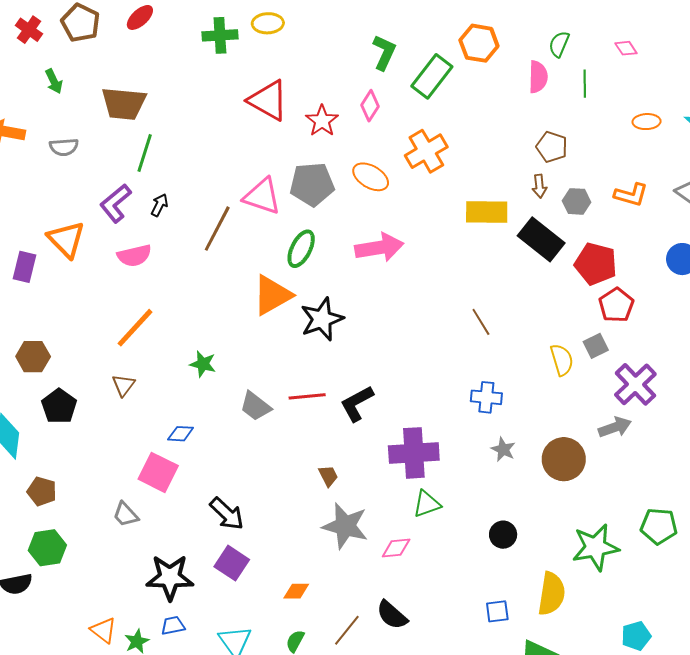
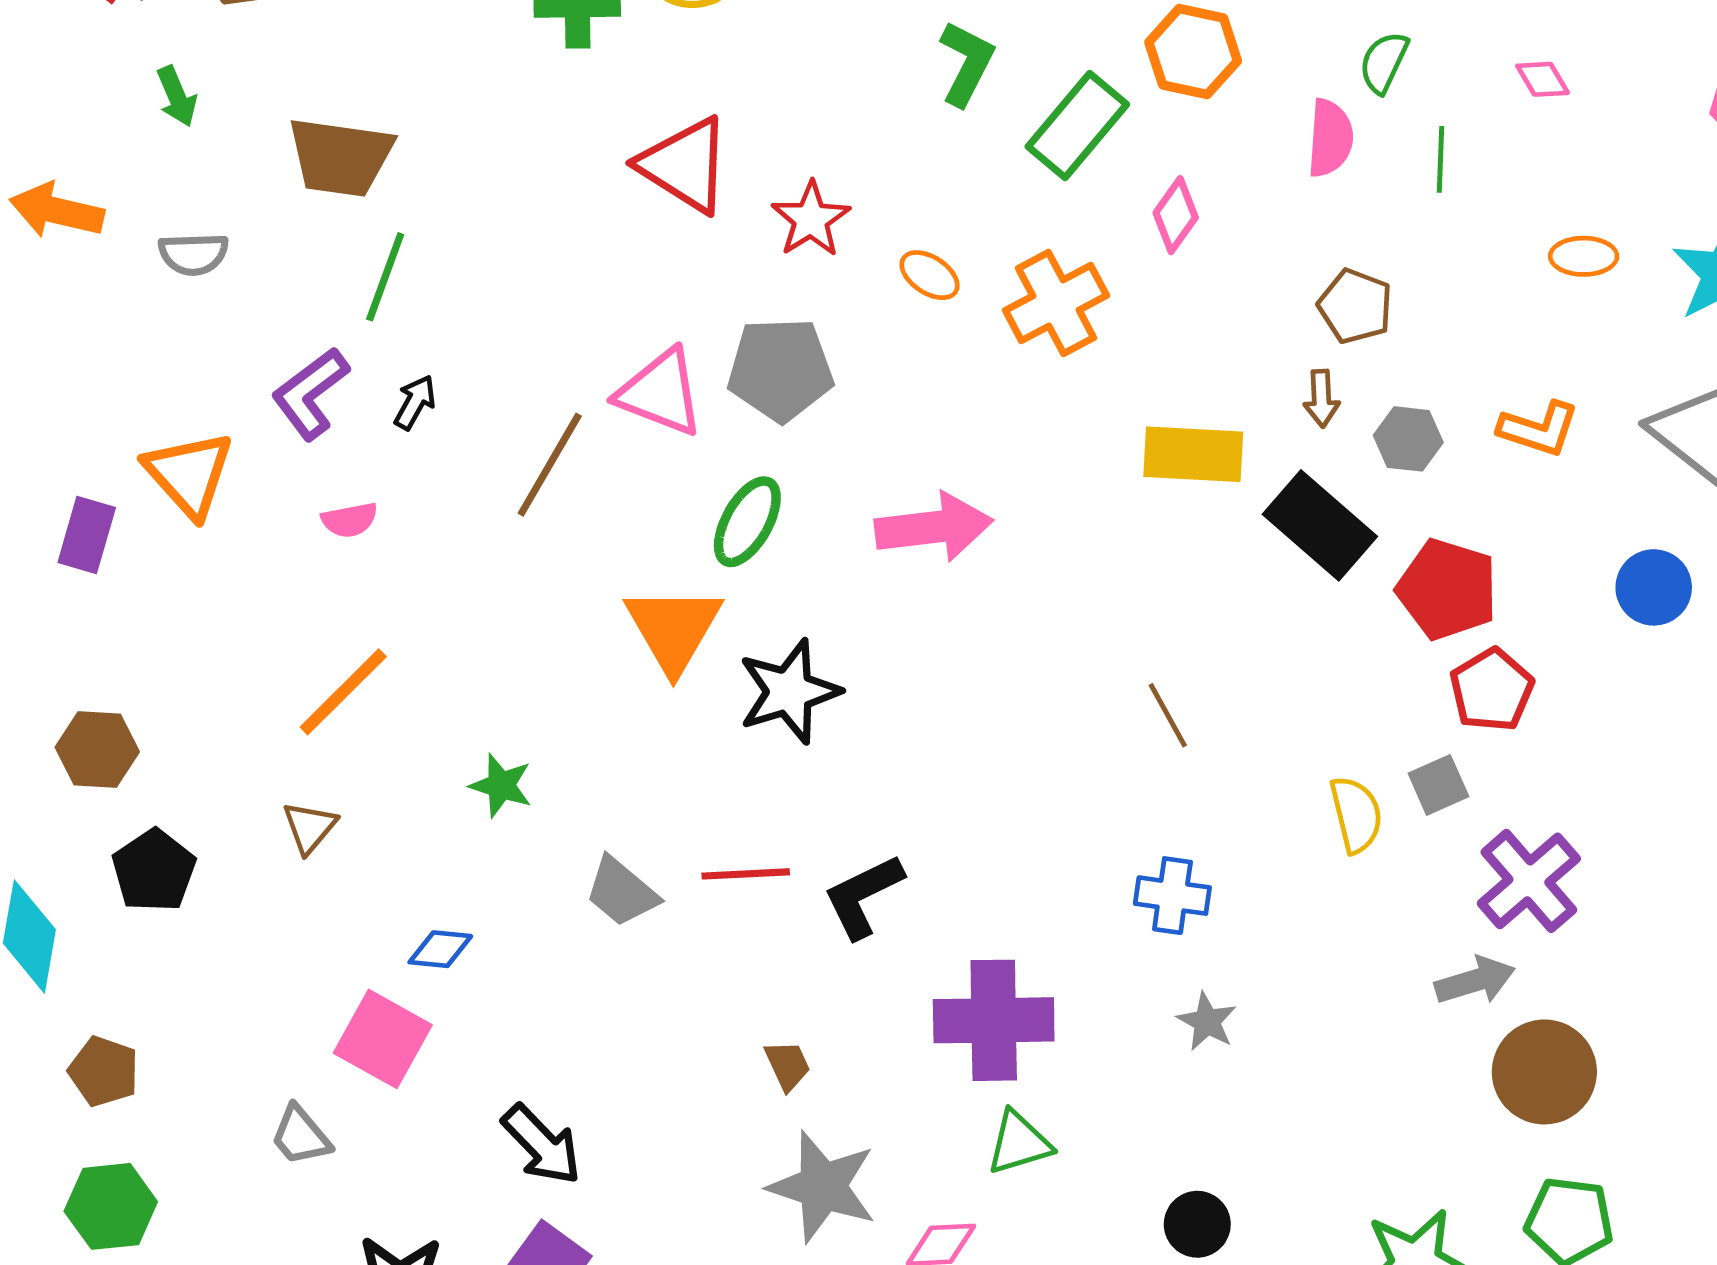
pink diamond: (370, 106) -> (1176, 215), moved
orange ellipse: (371, 177) -> (930, 275), moved, size x0.7
pink semicircle: (134, 256) -> (350, 520), size x0.7
orange triangle: (272, 295) -> (674, 629), turned -33
brown circle: (564, 459) -> (1544, 1072), moved

